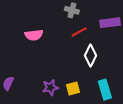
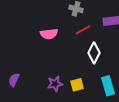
pink semicircle: (34, 35) -> (49, 34), moved

